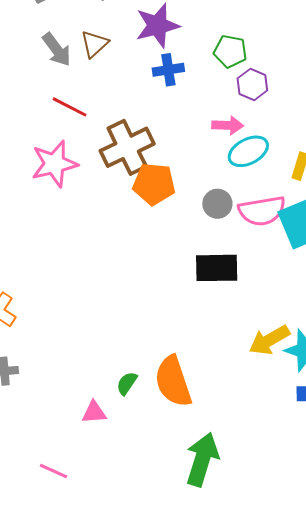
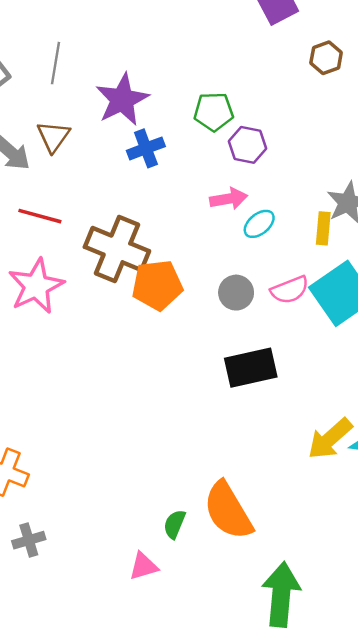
brown cross: (127, 147) -> (117, 249), turned -30
cyan ellipse: (248, 151) -> (259, 224), size x0.7
pink semicircle: (262, 211) -> (290, 290), size x0.7

